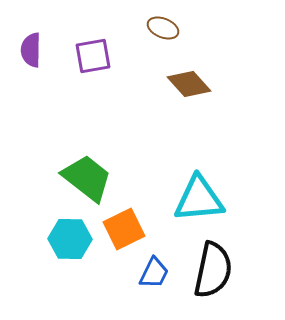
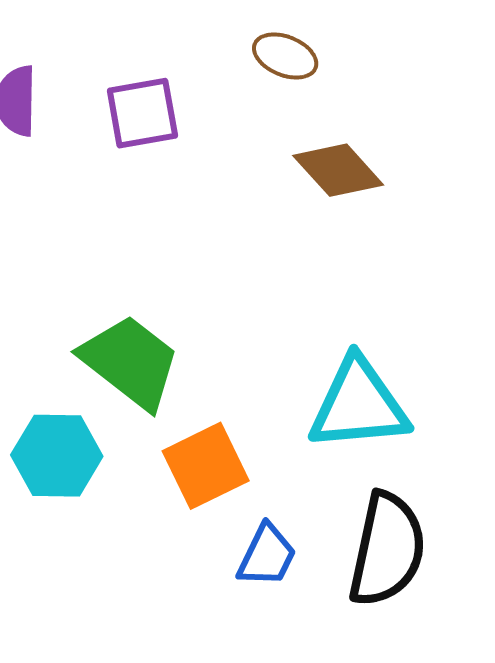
cyan hexagon: (70, 239) -> (57, 456), moved

